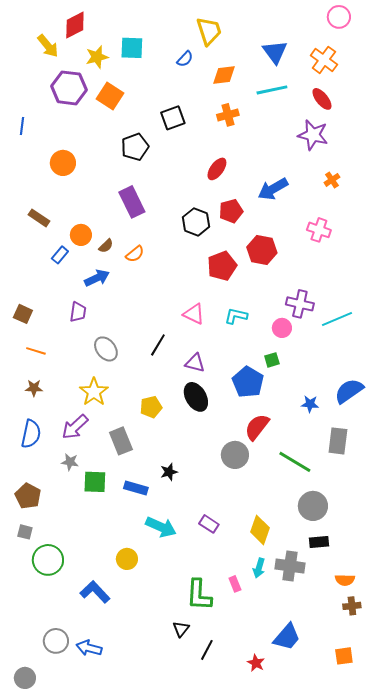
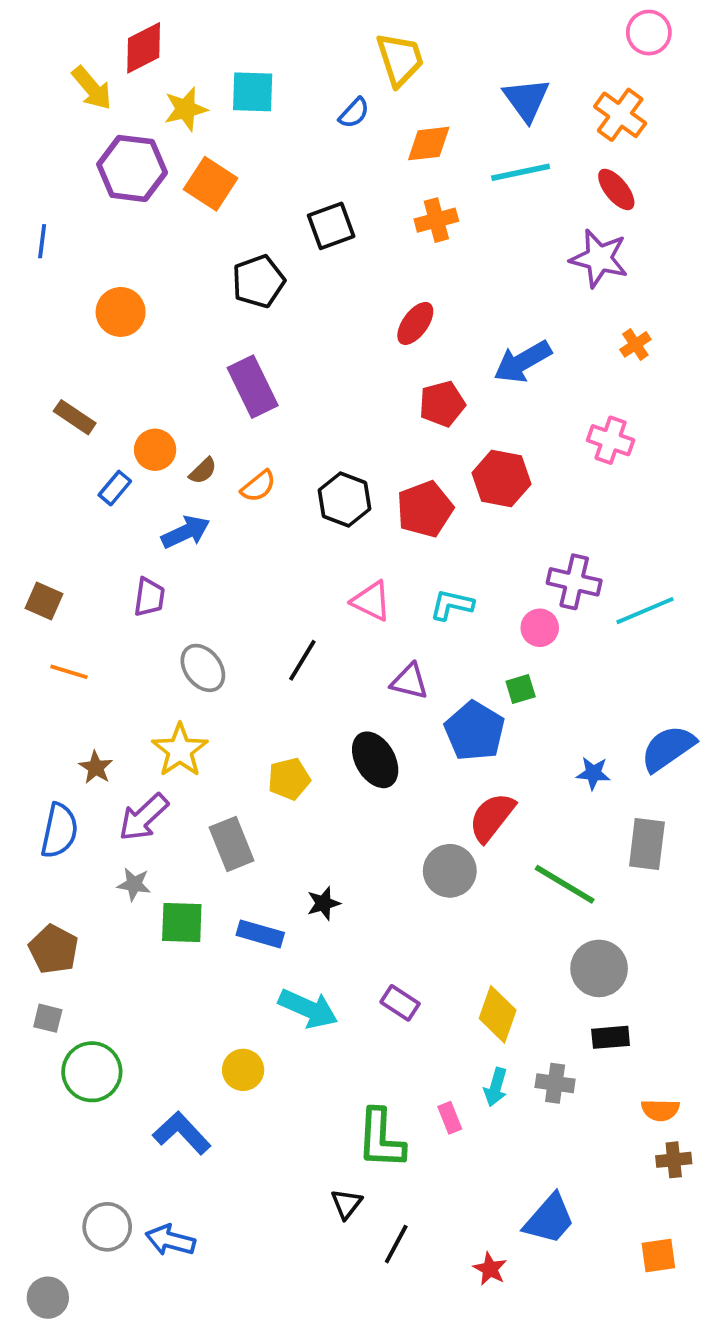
black hexagon: (196, 222) -> (345, 500), moved
purple triangle: (195, 363) -> (410, 681), moved
brown star: (34, 388) -> (96, 767), moved, turned 30
gray cross: (290, 566) -> (555, 1083), size x0.7

